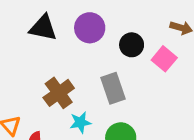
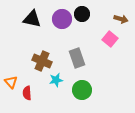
black circle: (132, 45) -> (82, 14), moved
brown cross: (59, 93) -> (42, 61), turned -30

